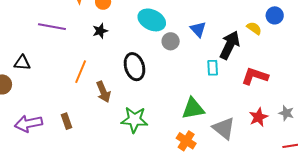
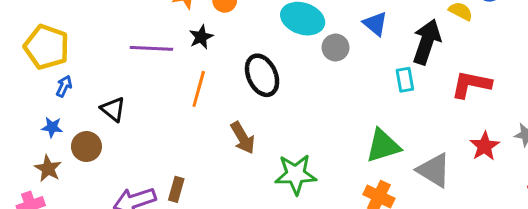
black star: (100, 31) -> (201, 37), moved
black triangle: (22, 63) -> (113, 109), turned 42
black ellipse: (134, 67) -> (262, 75), moved
orange line: (81, 72) -> (199, 89), moved
brown rectangle: (66, 121) -> (176, 189), moved, turned 42

